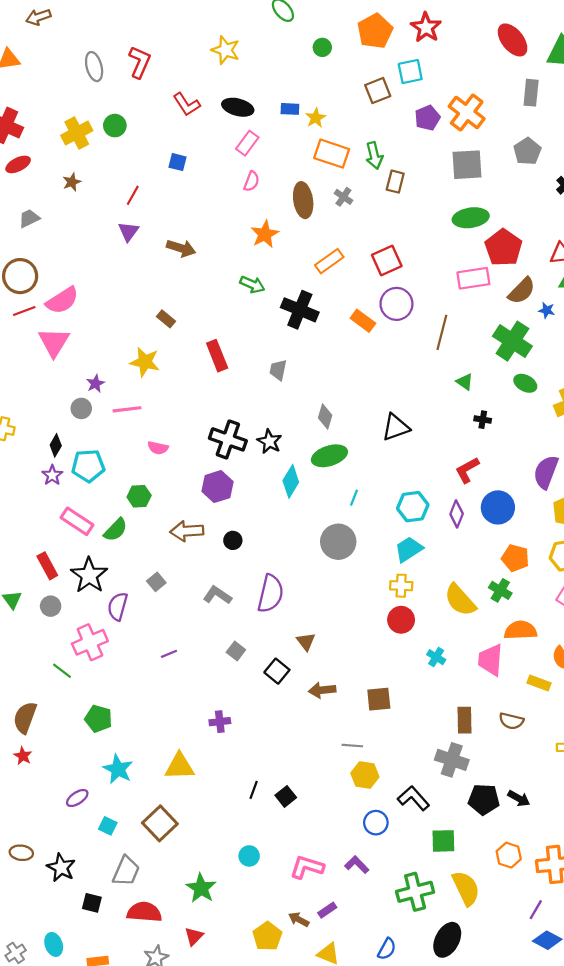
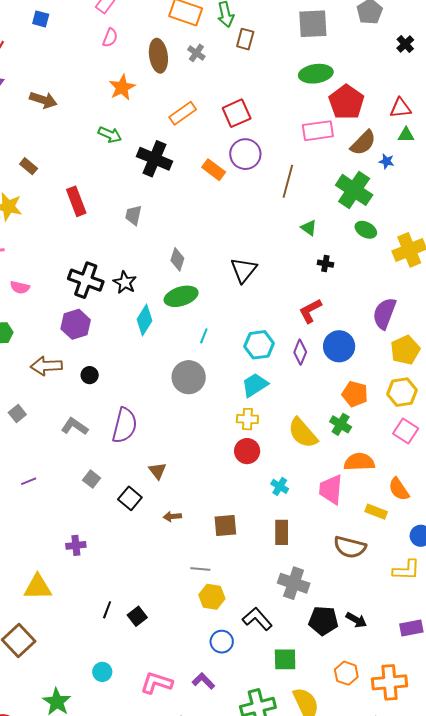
black triangle: (396, 427) -> (244, 270), turned -32
brown arrow: (322, 690) -> (172, 517), size x0.7
brown rectangle: (464, 720) -> (282, 532), moved
brown semicircle: (511, 721) -> (350, 547), size x1.4

